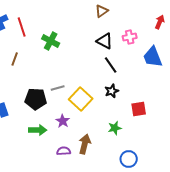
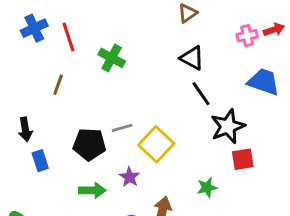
red arrow: (160, 22) -> (274, 30), turned 48
pink cross: (130, 37) -> (247, 36), moved
blue trapezoid: (153, 57) -> (264, 82), turned 130
black star: (112, 91) -> (228, 126), moved, size x1.6

